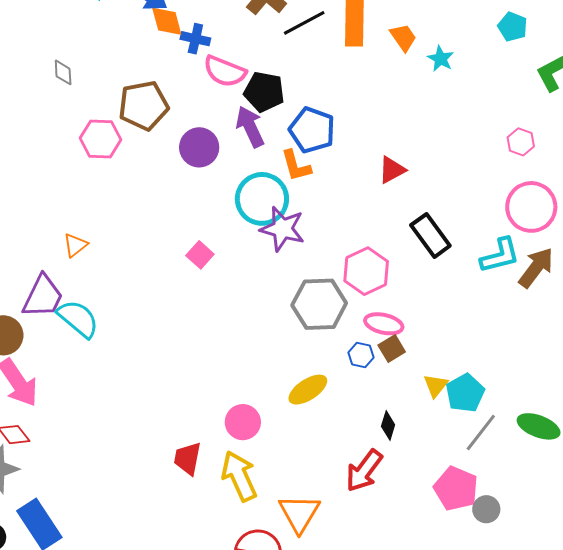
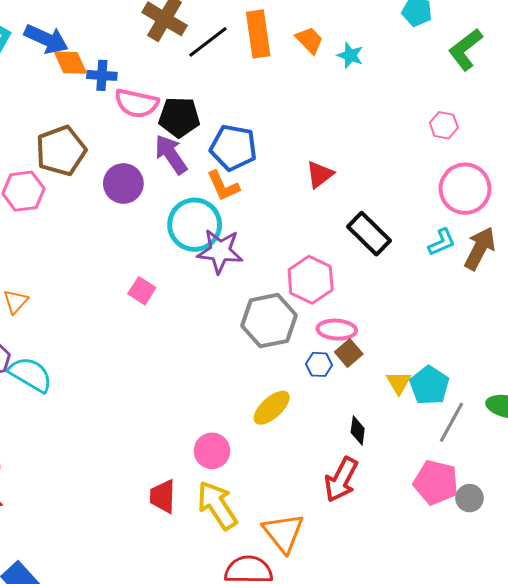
cyan L-shape: (500, 255) -> (442, 242), size x0.7

